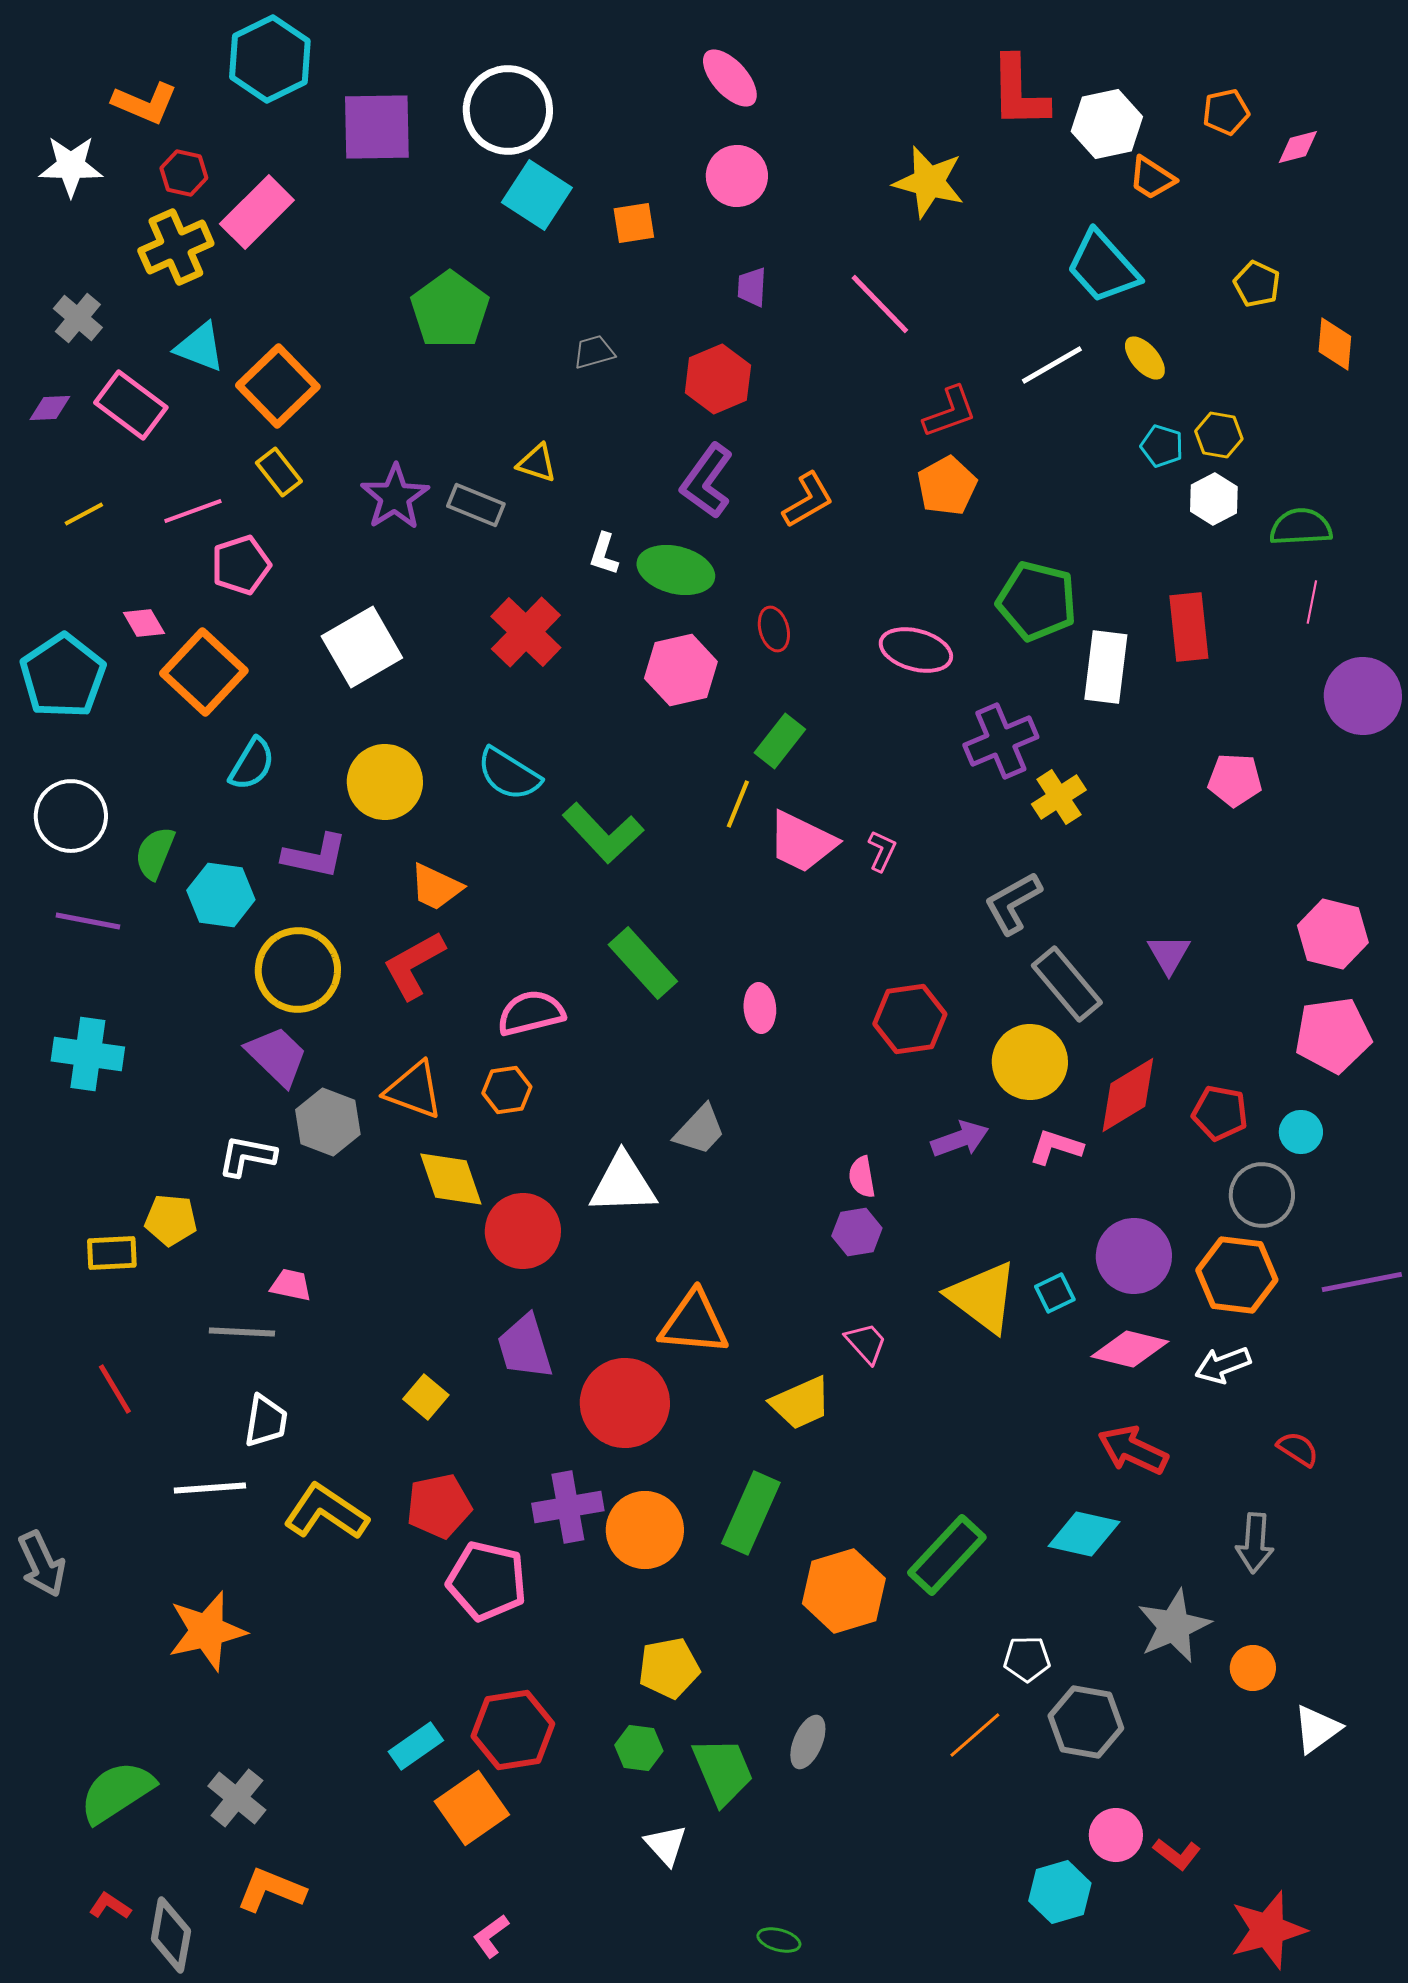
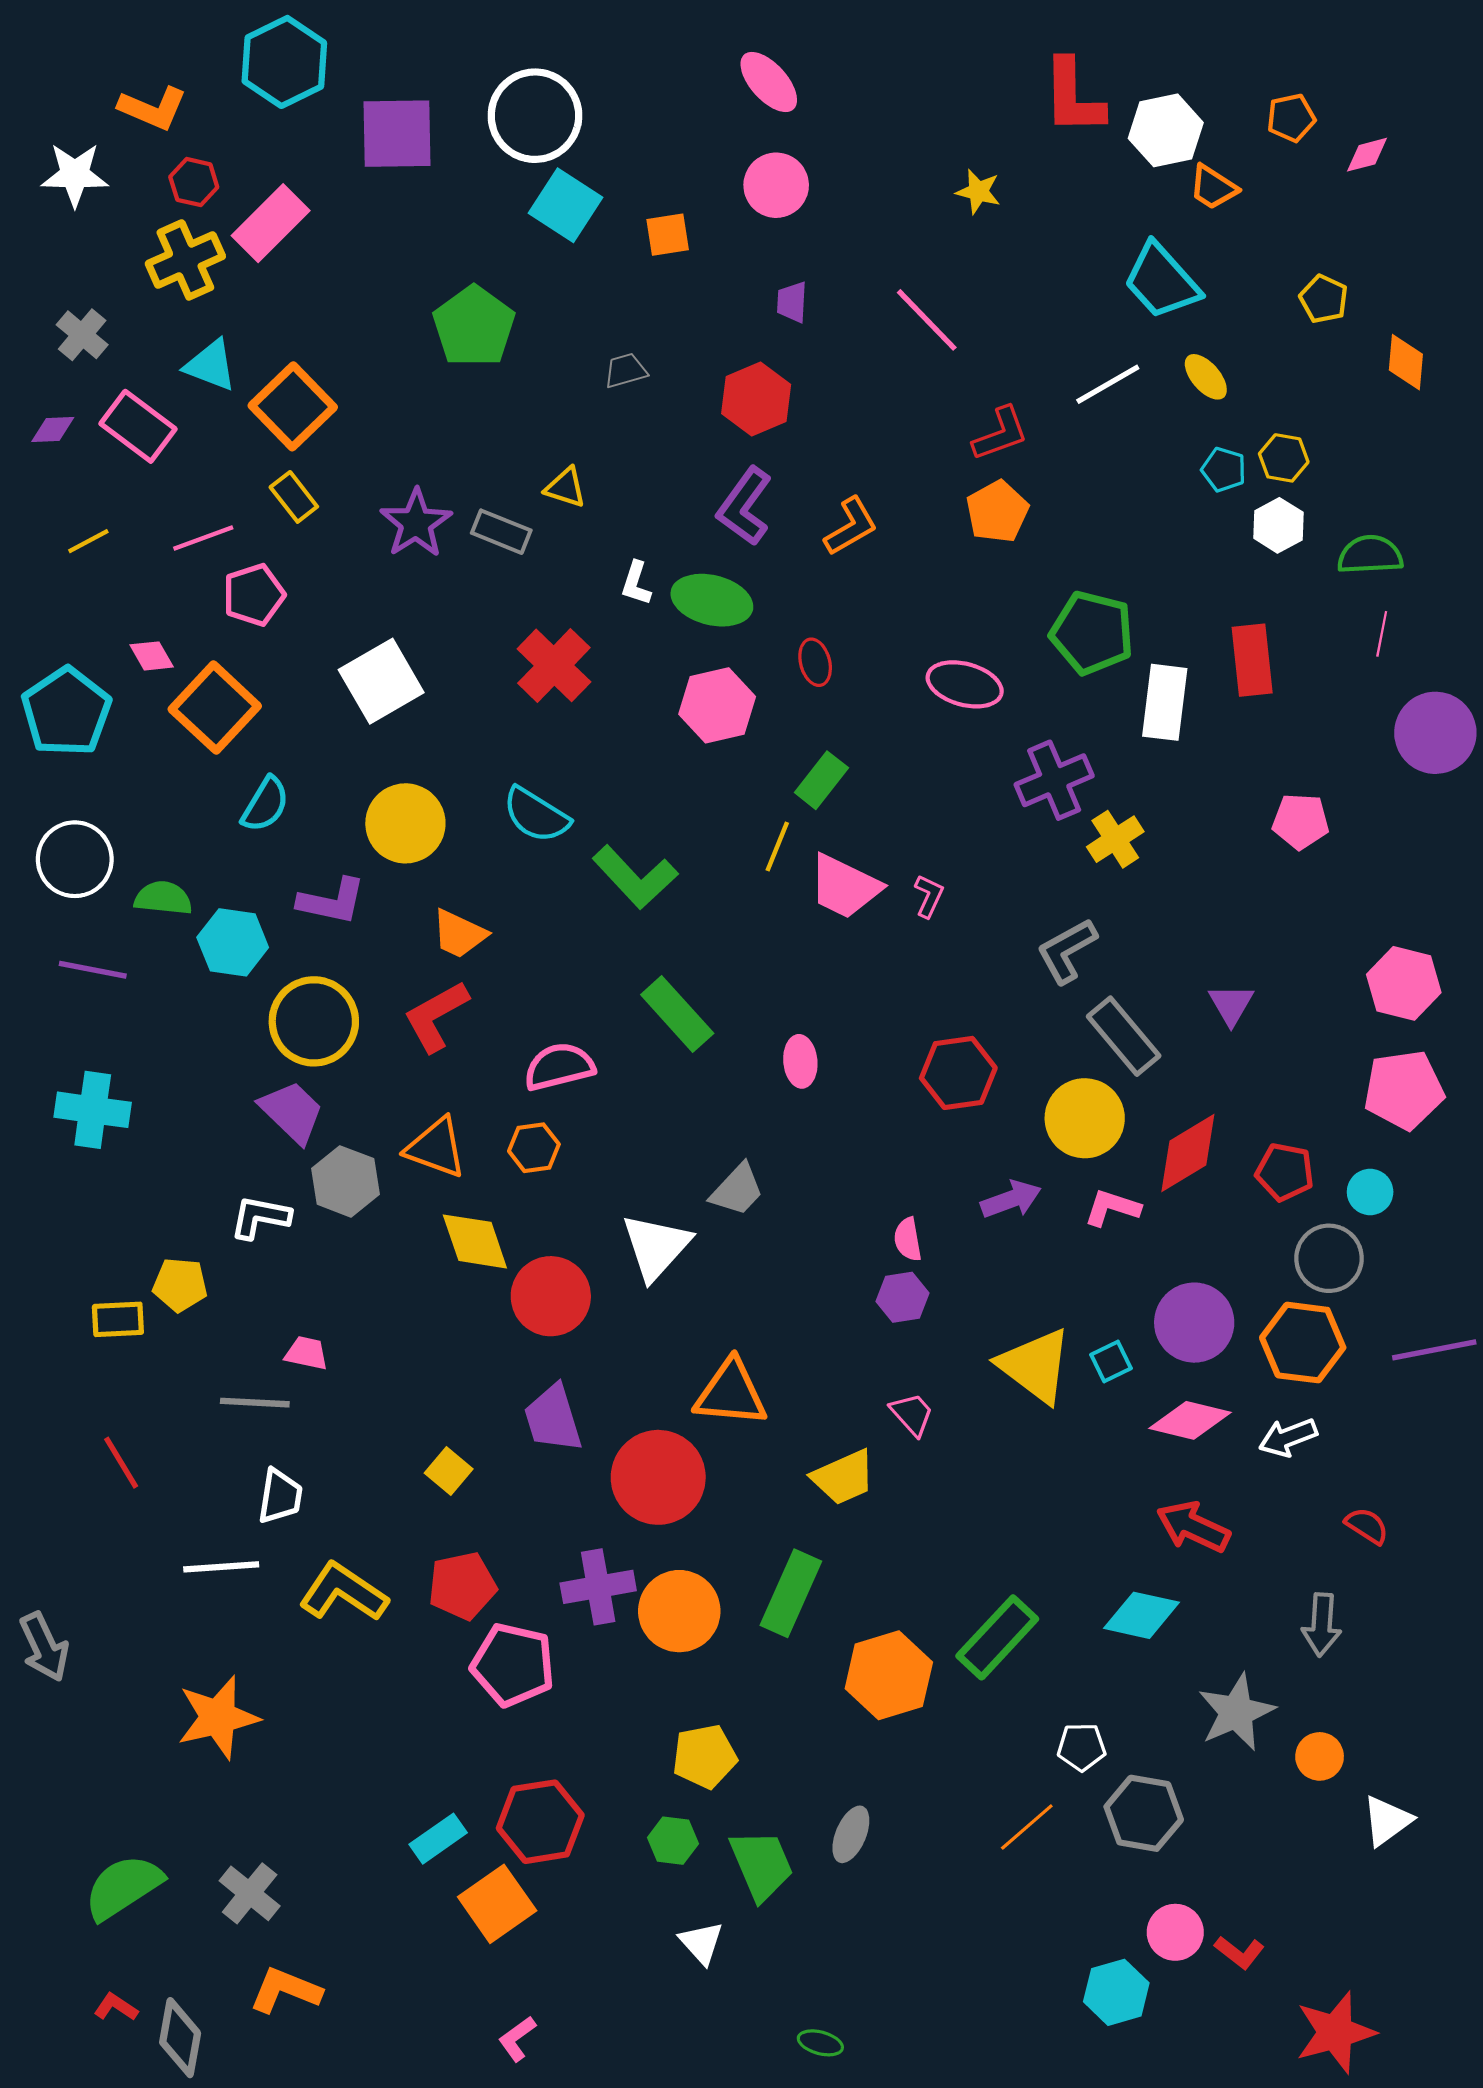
yellow star: (929, 182) -> (978, 192), size x0.6
green semicircle: (155, 853) -> (163, 898), turned 74
white triangle: (623, 1184) -> (656, 1247), turned -46

